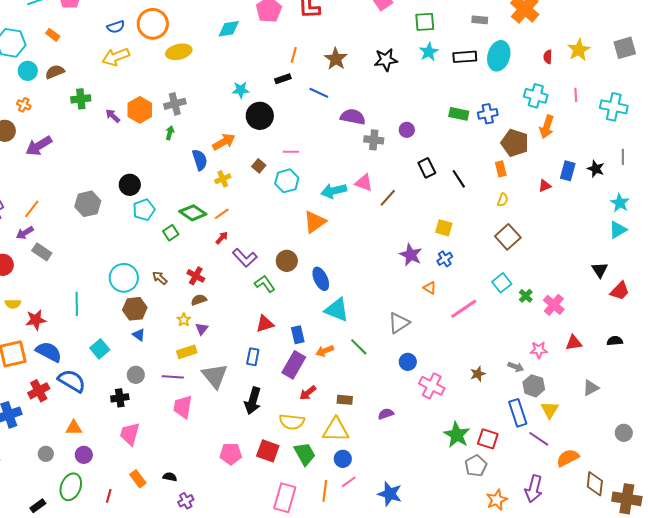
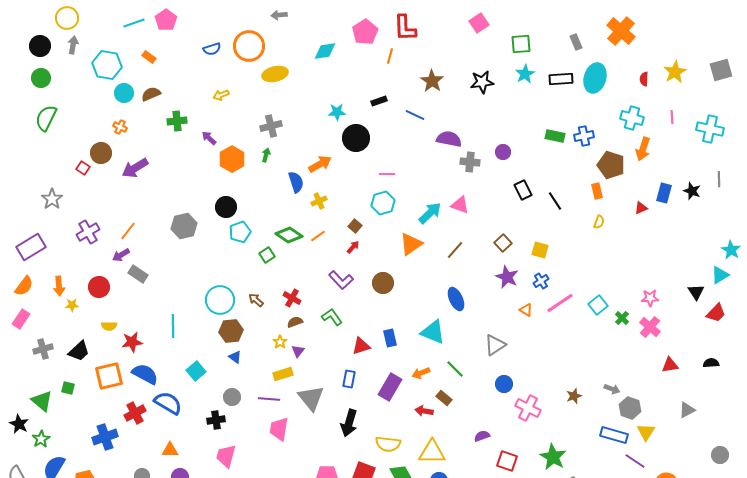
gray rectangle: (480, 20) -> (576, 42), turned 63
orange line: (294, 55) -> (390, 56), moved
yellow arrow: (116, 57) -> (221, 95), moved, size x0.6
orange hexagon: (140, 110) -> (232, 159), moved
brown square: (259, 166) -> (355, 226), moved
cyan arrow: (334, 191) -> (430, 213), turned 150
brown line: (388, 198) -> (455, 250), moved
cyan star: (620, 203) -> (731, 250), moved
cyan triangle: (618, 230) -> (720, 275), moved
brown square: (508, 237) -> (503, 243), moved, size x0.7
red arrow: (222, 238) -> (353, 247), moved
blue ellipse: (321, 279) -> (456, 299), moved
green L-shape: (265, 284) -> (332, 317), moved
pink line: (464, 309) -> (560, 303), moved
blue rectangle: (298, 335) -> (390, 338), moved
pink star: (539, 350) -> (650, 298), moved
red arrow: (308, 393) -> (424, 411), moved, turned 48
brown rectangle: (345, 400) -> (444, 398), moved, turned 35
blue rectangle: (518, 413) -> (614, 435), turned -56
red square: (488, 439) -> (507, 461), moved

